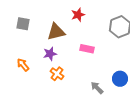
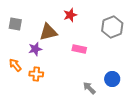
purple star: (50, 54) -> (35, 49), moved
orange cross: (57, 74) -> (36, 74), moved, turned -32

